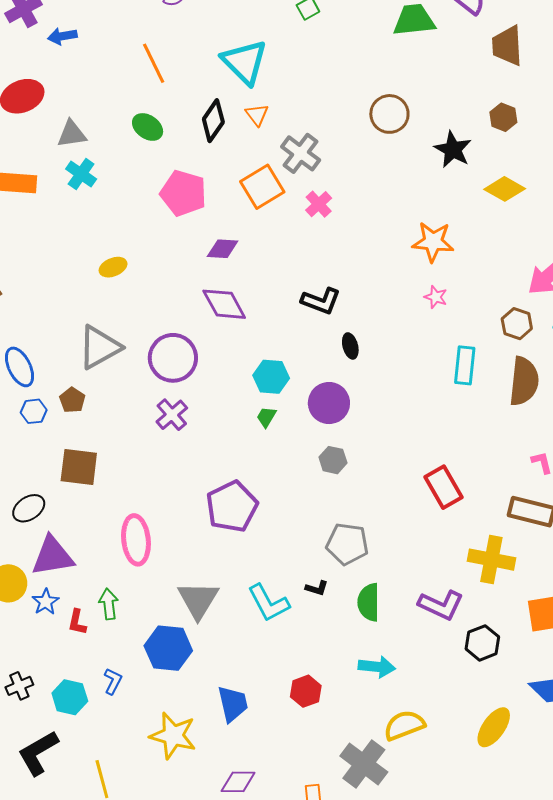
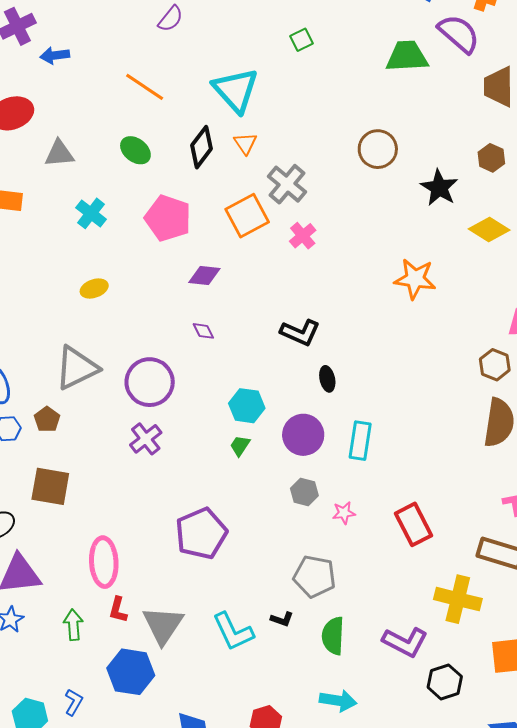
orange line: (154, 63) -> (145, 87), turned -33
cyan cross: (81, 174) -> (91, 213), moved
pink star: (436, 297) -> (344, 513), moved, turned -30
purple diamond: (224, 304) -> (203, 331), size x0.5
cyan rectangle: (465, 365) -> (360, 441), moved
red L-shape: (77, 622) -> (118, 610), moved

